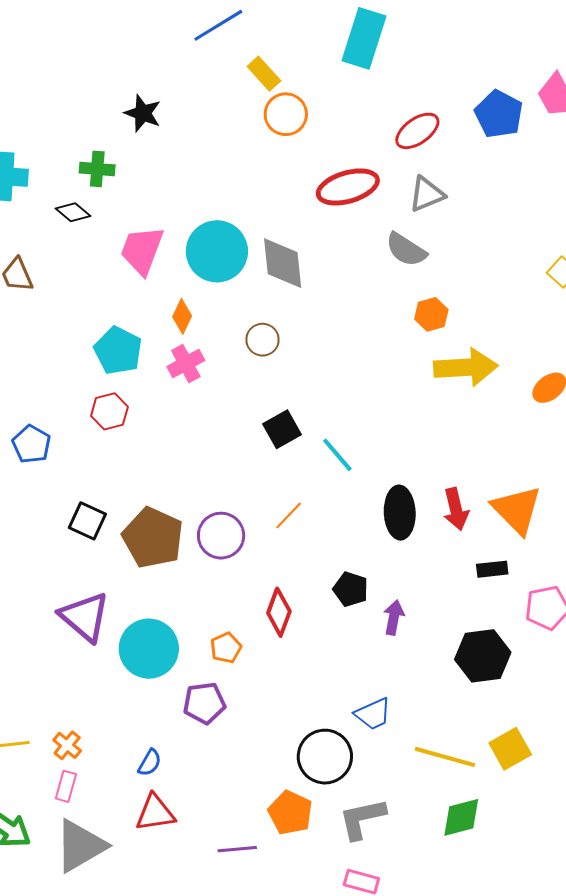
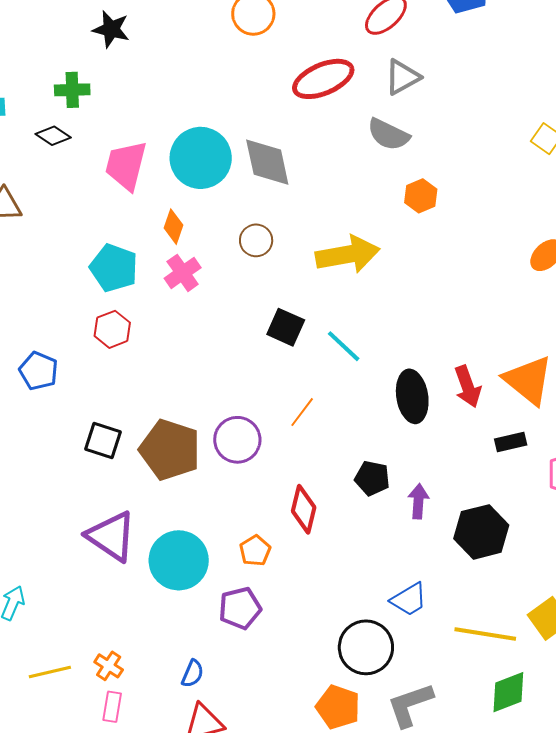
yellow arrow: (466, 367) -> (348, 254), moved
black square: (282, 429) -> (286, 327), turned -30
black hexagon: (483, 656) -> (481, 532), moved

